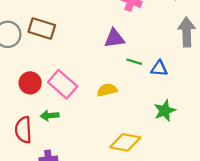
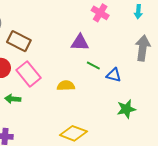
brown rectangle: (42, 29) -> (19, 41), moved
green star: (165, 111) -> (126, 109), moved

